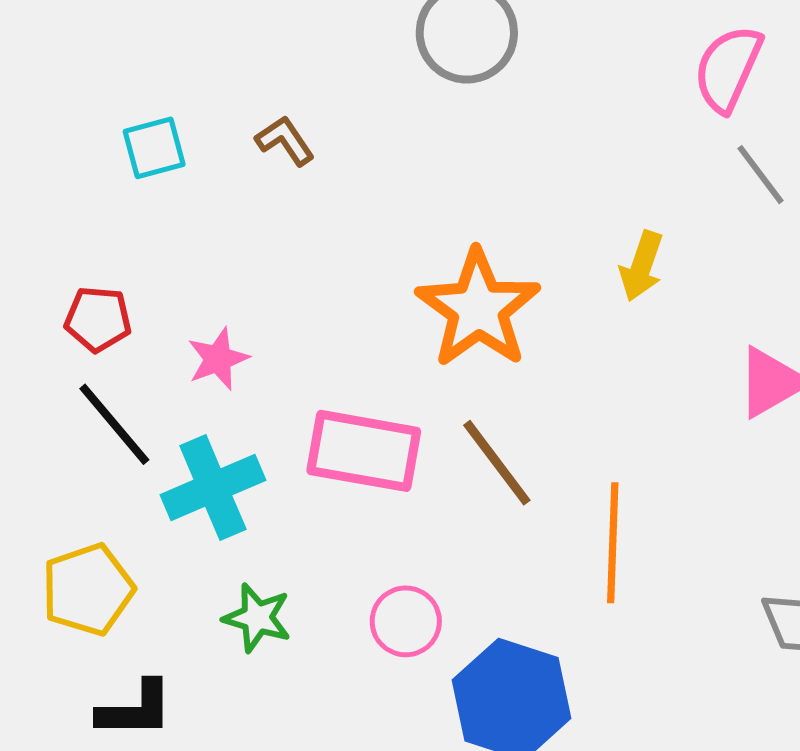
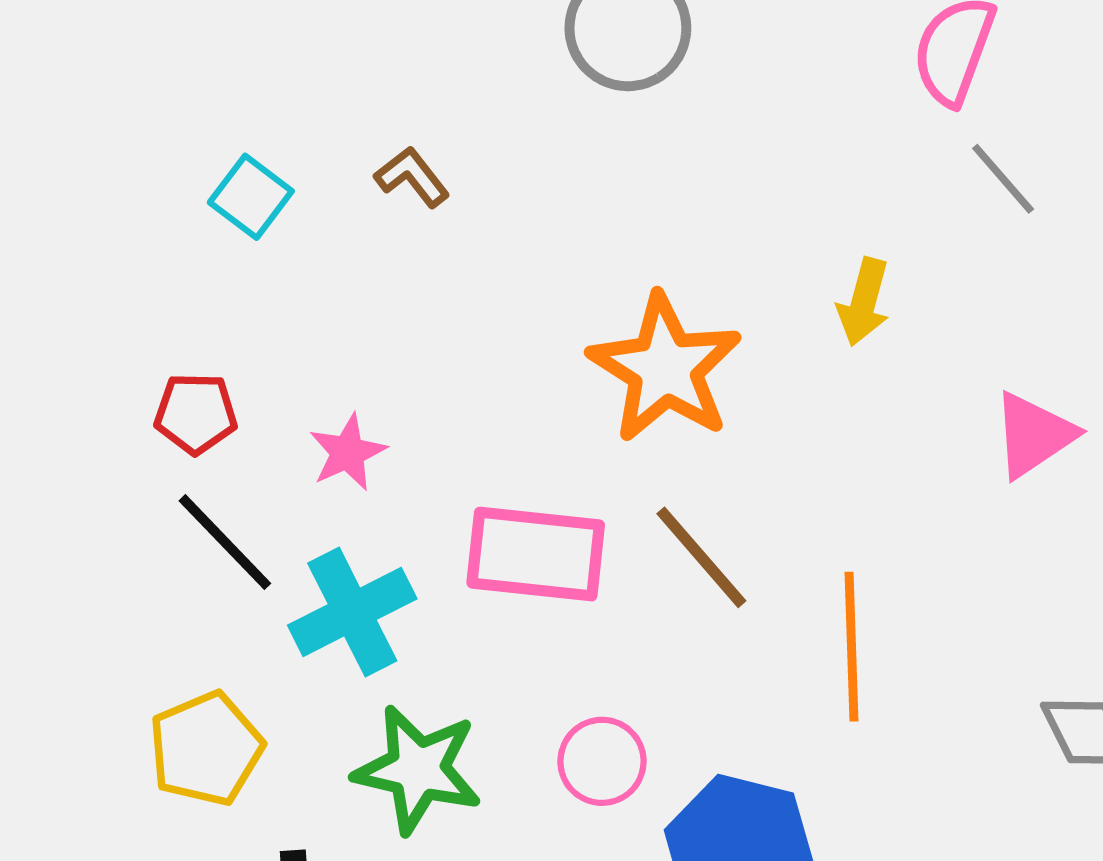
cyan square: (154, 148) -> (251, 197), turned -34
green star: (257, 618) -> (418, 769), size x1.5

